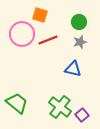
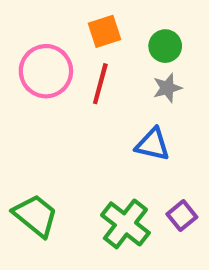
orange square: (40, 15) -> (104, 31), moved, turned -35
red line: (48, 40) -> (100, 84), turned -54
purple square: (82, 115) -> (182, 216), moved

